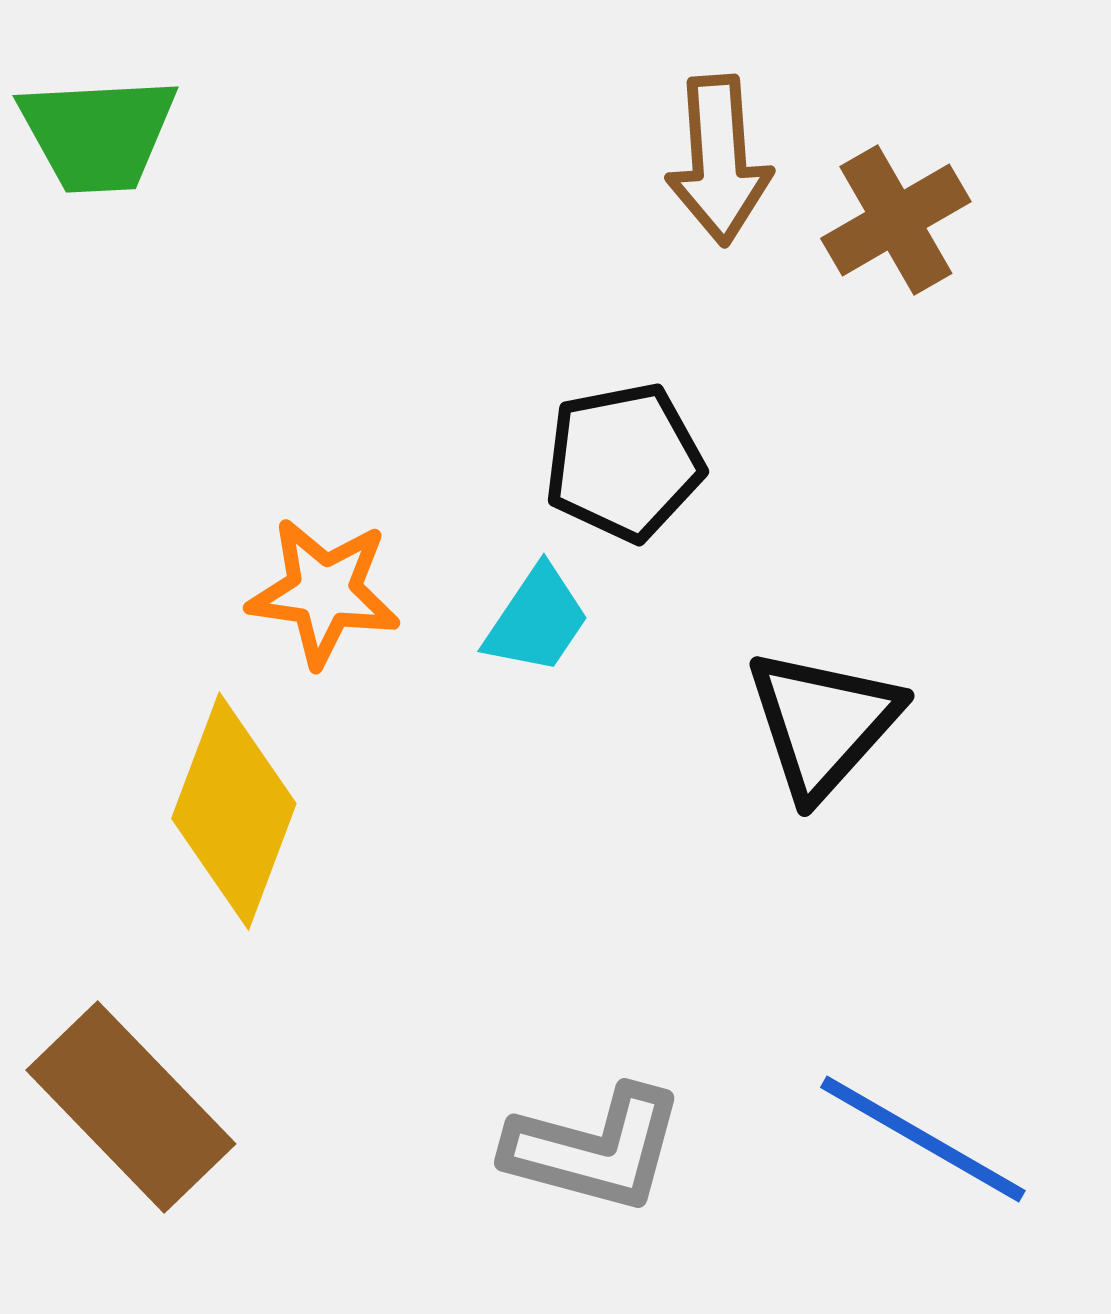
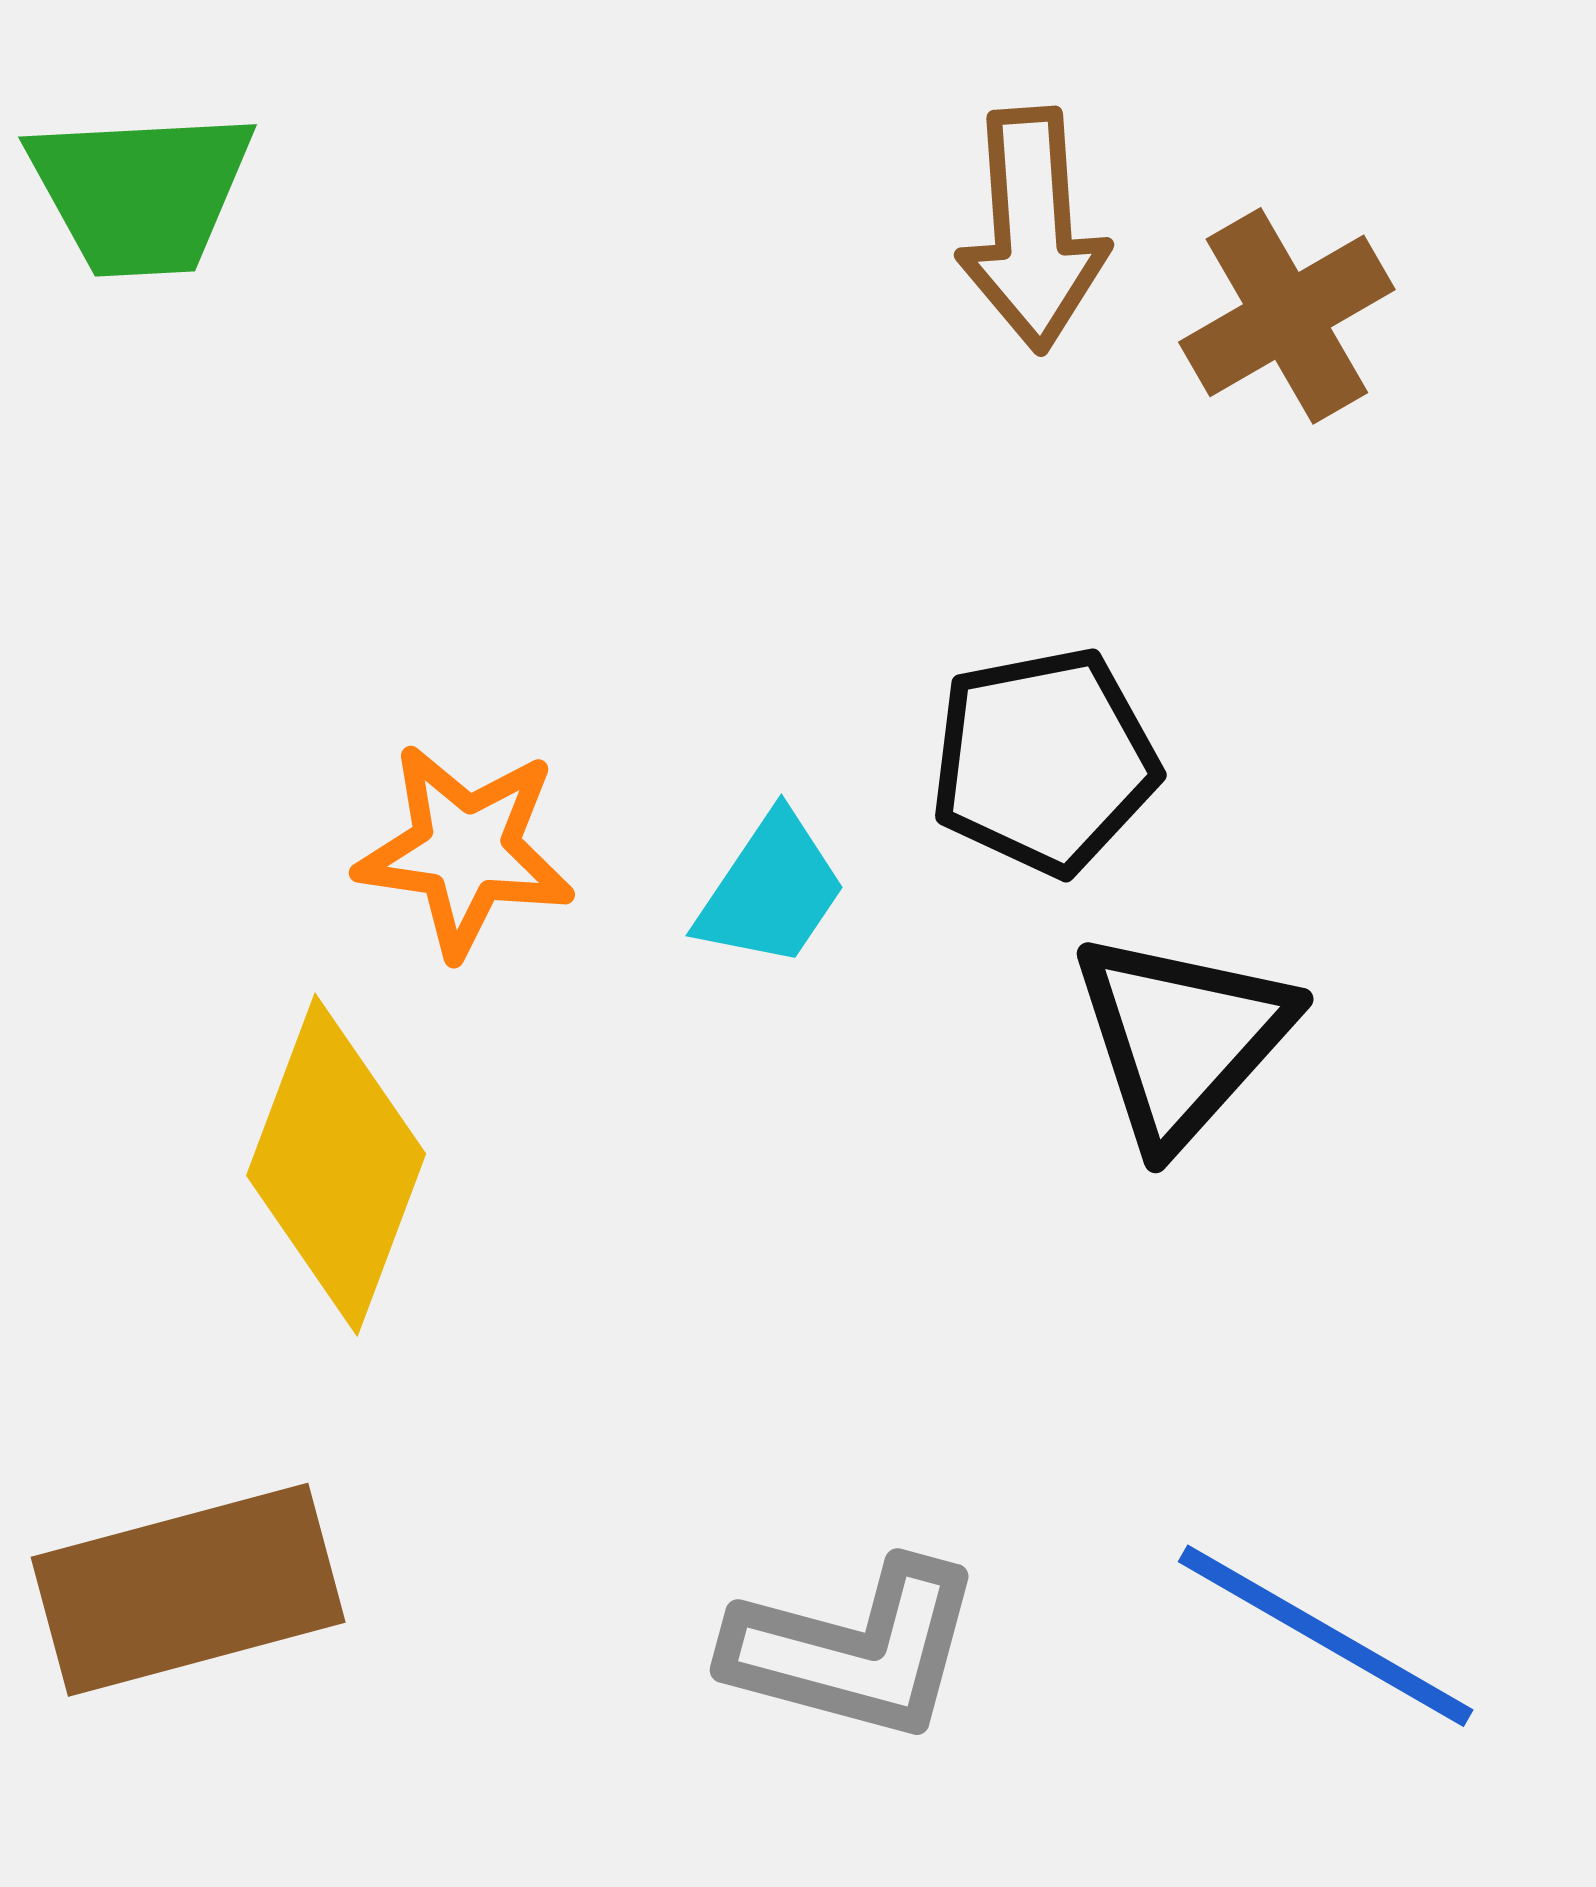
black pentagon: (624, 462) -> (1044, 761), moved
brown rectangle: (131, 1107) -> (188, 1590), turned -61

